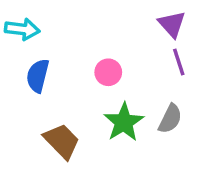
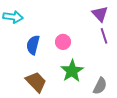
blue semicircle: (38, 76) -> (33, 45), moved
gray semicircle: (170, 119) -> (100, 86), moved

